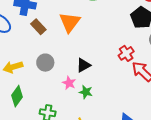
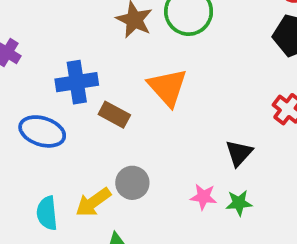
gray circle: (45, 63) -> (132, 183), moved
black triangle: (83, 65) -> (239, 153), moved

